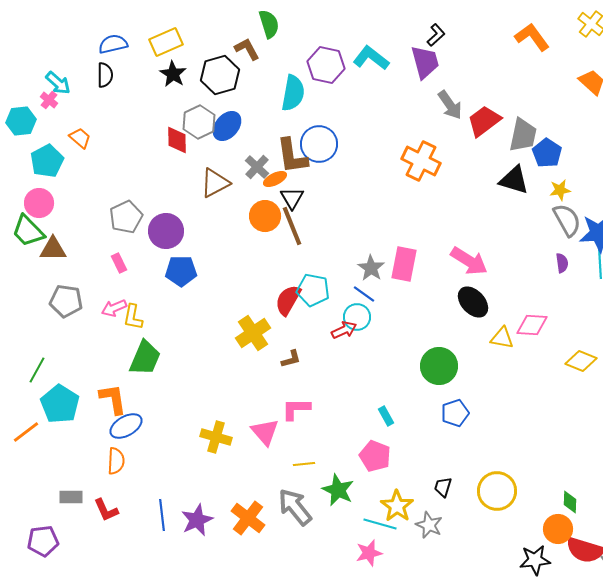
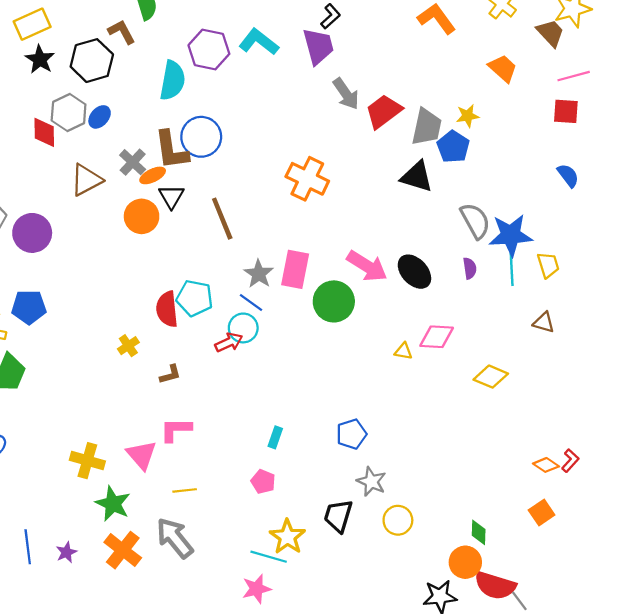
blue ellipse: (227, 126) -> (100, 117), size x0.7
orange cross: (421, 161) -> (307, 179), moved
yellow star: (560, 190) -> (468, 116), moved
brown line: (292, 226) -> (222, 219), moved
blue pentagon: (181, 271) -> (29, 307), moved
red semicircle: (288, 300) -> (167, 309), turned -36
black ellipse: (473, 302) -> (414, 272), moved
yellow cross: (253, 333) -> (128, 346), size x0.6
yellow triangle: (502, 338) -> (403, 351), size x0.7
green circle: (439, 366) -> (334, 301), moved
cyan rectangle: (386, 416) -> (275, 437), turned 48
pink pentagon: (375, 456) -> (263, 482), size x0.7
black trapezoid: (443, 487) -> (338, 516), size x1.5
green star: (338, 490) -> (113, 504), moved
yellow circle: (497, 491) -> (398, 520), size x0.7
purple star: (197, 520) -> (66, 552), size x0.6
gray star: (429, 525) -> (371, 482), moved

